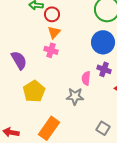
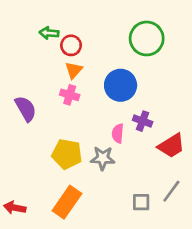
blue circle: (103, 42) -> (121, 85), moved
yellow pentagon: (34, 91) -> (67, 154), moved, turned -30
gray square: (103, 128) -> (141, 202), turned -32

